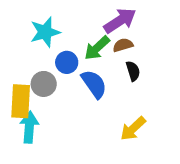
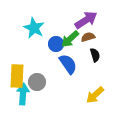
cyan star: (45, 32) -> (34, 28), turned -30
blue circle: (67, 62) -> (56, 44), moved
gray circle: (44, 84) -> (37, 82), moved

